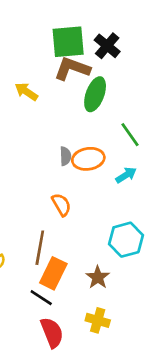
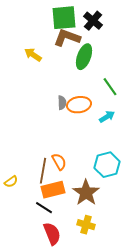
orange semicircle: (61, 205) -> (59, 162), moved
orange rectangle: (53, 273) -> (53, 190), turned 50
brown star: (98, 277) -> (86, 193), size x1.5

